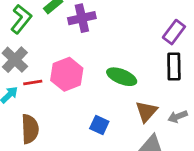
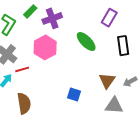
purple rectangle: (174, 32) -> (109, 18), moved
pink hexagon: (67, 74) -> (45, 47), moved
green ellipse: (122, 77) -> (86, 42), moved, turned 30

